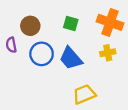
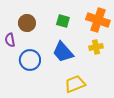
blue circle: (42, 54) -> (30, 60), moved

